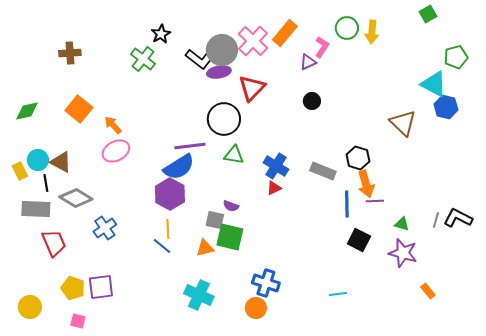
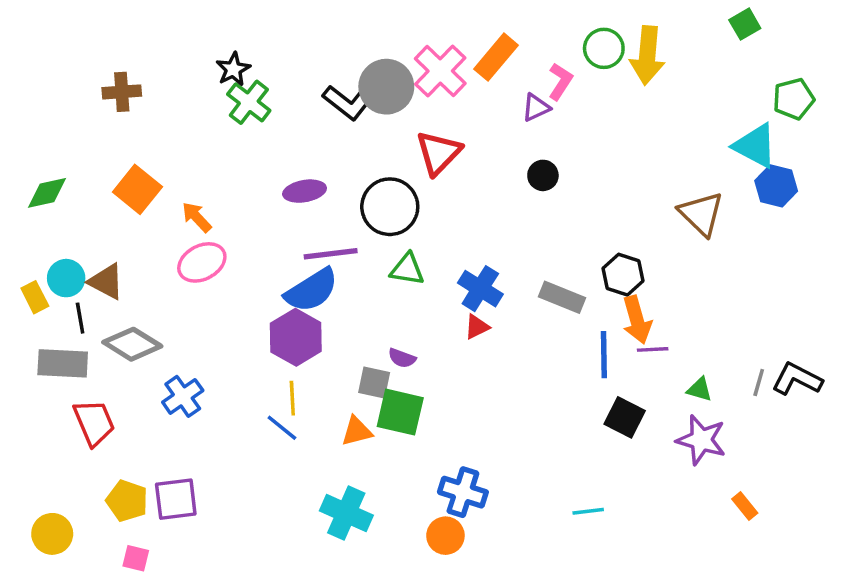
yellow arrow: (372, 32) -> (647, 55), size x1.4
black star: (161, 34) -> (233, 69), moved
purple ellipse: (219, 72) -> (305, 191), moved

